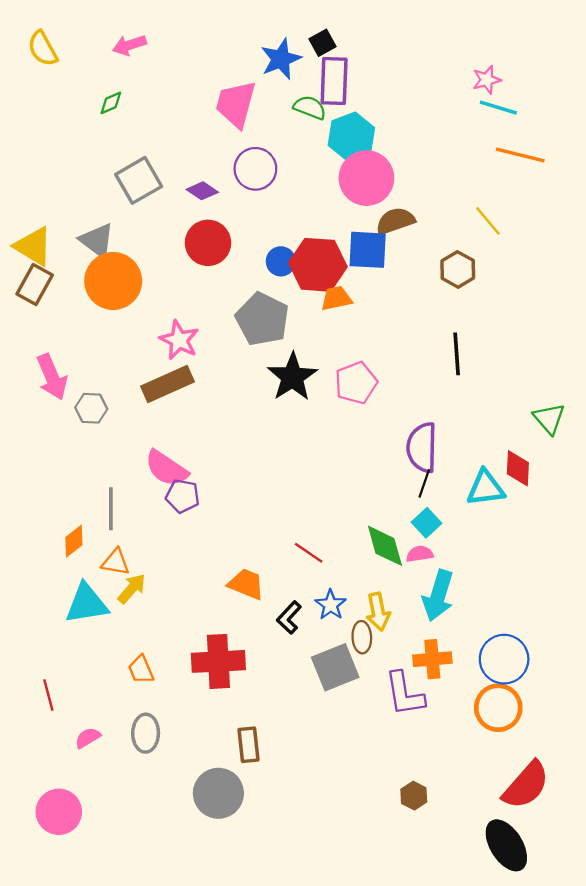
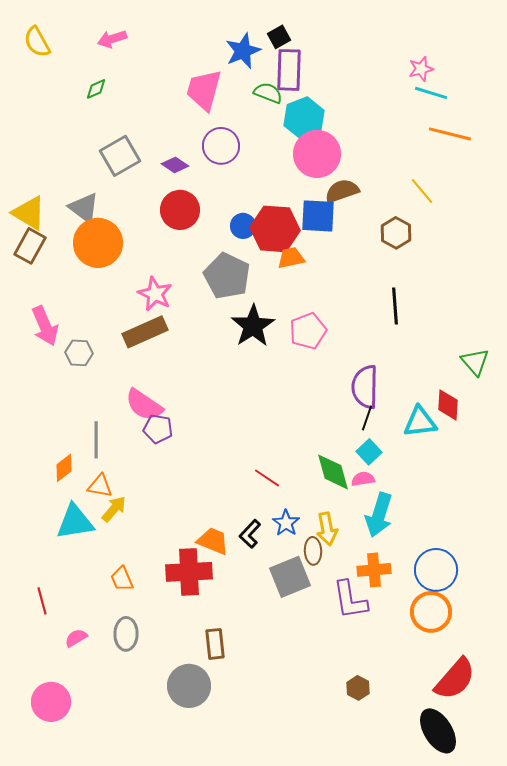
orange trapezoid: (246, 584) -> (213, 541), moved

